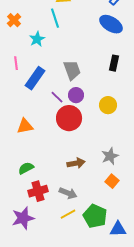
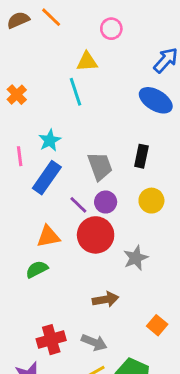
cyan star: (37, 39) -> (50, 140), moved
black rectangle: (114, 63) -> (141, 156), moved
yellow circle: (108, 105) -> (151, 201), moved
orange triangle: (25, 126) -> (48, 236), moved
gray star: (110, 156) -> (136, 258), moved
green semicircle: (26, 168) -> (37, 269), moved

